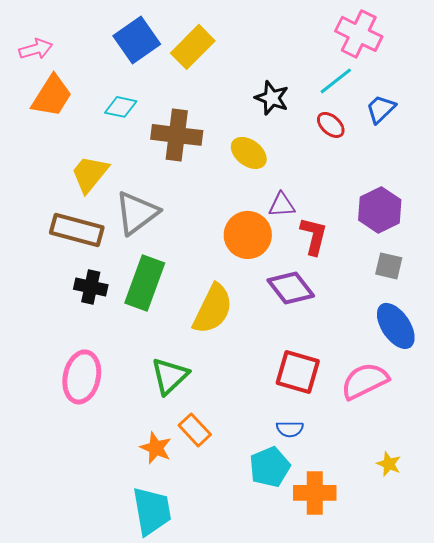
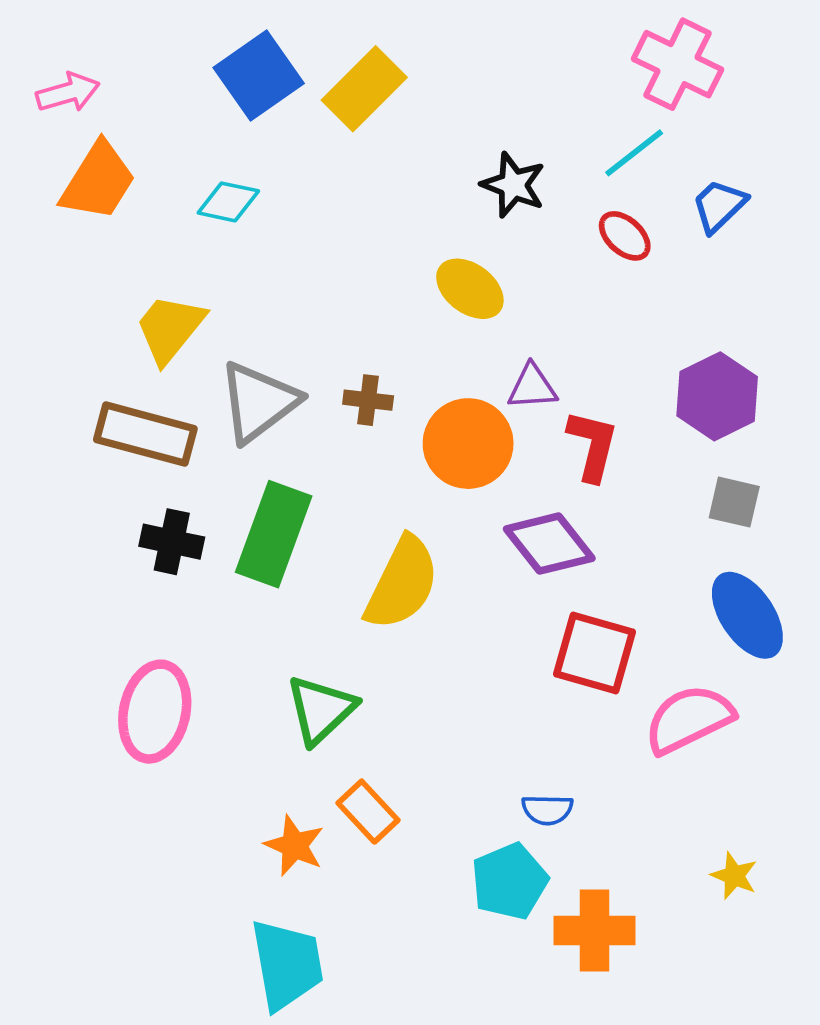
brown cross: (177, 135) -> (368, 400), moved, size x0.5
red square: (298, 372) -> (595, 653), moved

